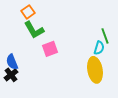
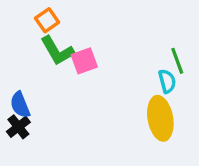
cyan semicircle: (99, 48) -> (167, 81), turned -32
pink square: (50, 49) -> (84, 61), moved

